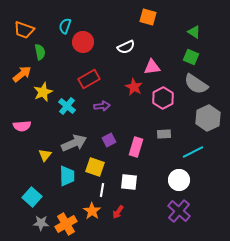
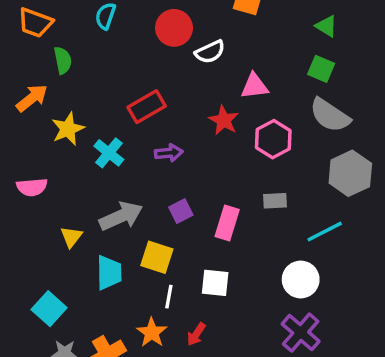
red circle: (83, 42) -> (174, 28), moved

